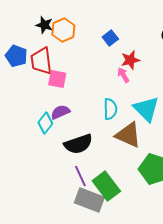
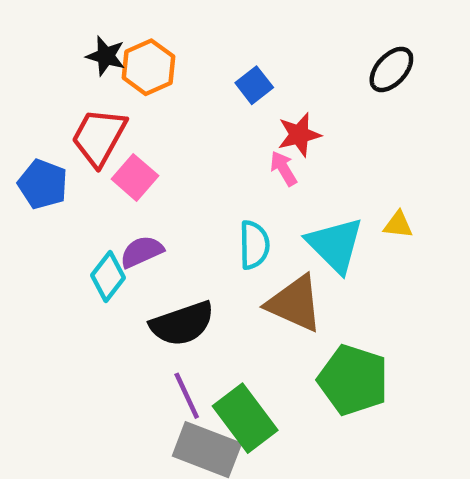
blue pentagon: (16, 56) -> (43, 184), moved
red trapezoid: (41, 61) -> (99, 137), turned 36
pink square: (57, 79) -> (135, 177), turned 30

